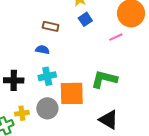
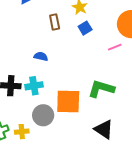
brown rectangle: (51, 26) -> (55, 22), moved, turned 63
cyan cross: (47, 76) -> (34, 86), moved
yellow cross: (22, 113) -> (22, 132), moved

